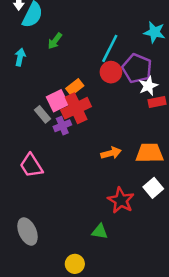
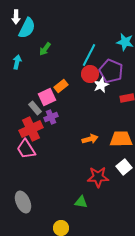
white star: (148, 86) -> (101, 85), moved
red cross: (76, 108) -> (31, 129), moved
red star: (121, 200) -> (98, 177), turned -30

